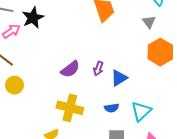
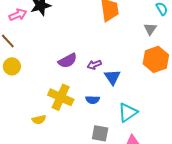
purple arrow: (98, 69) -> (94, 65), turned 40
blue triangle: (119, 78) -> (112, 77), turned -42
blue semicircle: (112, 108) -> (93, 100), moved

